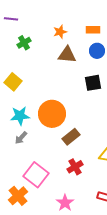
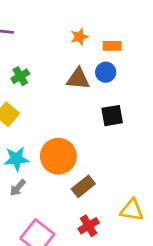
orange star: (60, 32) -> (79, 37), moved
green cross: (24, 43) -> (20, 76), moved
blue circle: (97, 51) -> (106, 72), moved

